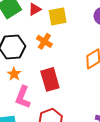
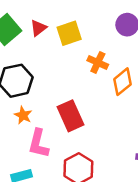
orange cross: (44, 41) -> (98, 62), moved

